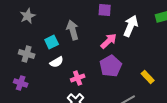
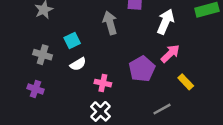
gray arrow: (73, 30) -> (110, 23), moved
pink arrow: (109, 41) -> (170, 54), moved
pink cross: (78, 78) -> (103, 83), turned 32

